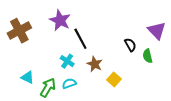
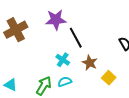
purple star: (60, 20) -> (56, 20), turned -30
cyan triangle: (27, 77) -> (11, 85), moved

